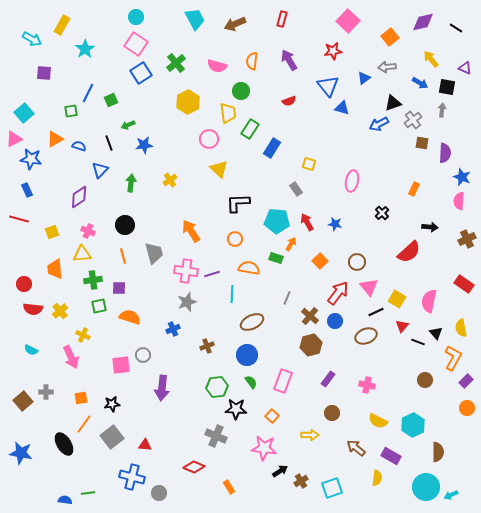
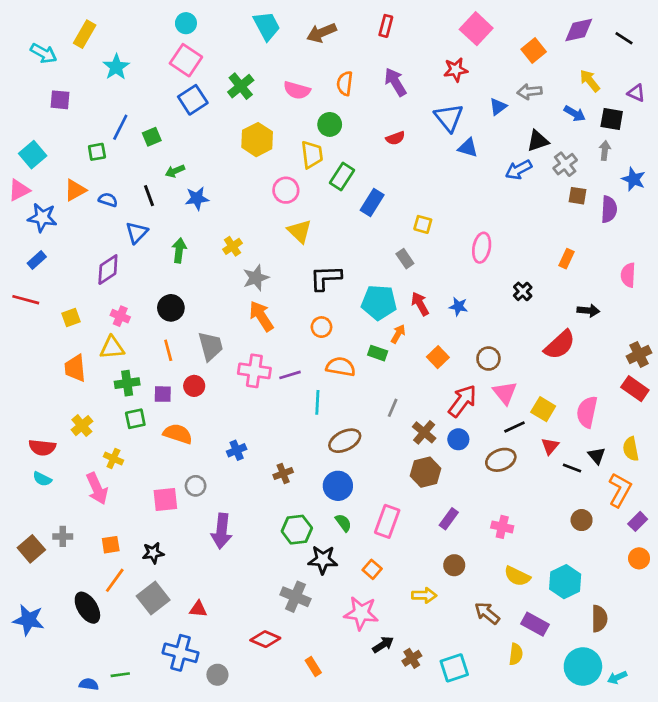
blue star: (462, 177) -> (634, 179), moved
blue rectangle: (27, 190) -> (37, 260), turned 72
brown cross: (467, 239) -> (639, 354), moved
red circle: (24, 284) -> (194, 386), moved
gray star: (187, 302) -> (256, 278), moved
red semicircle: (33, 309) -> (42, 448), moved

